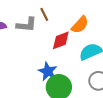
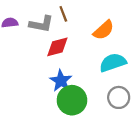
red diamond: (61, 40) -> (57, 47), moved

